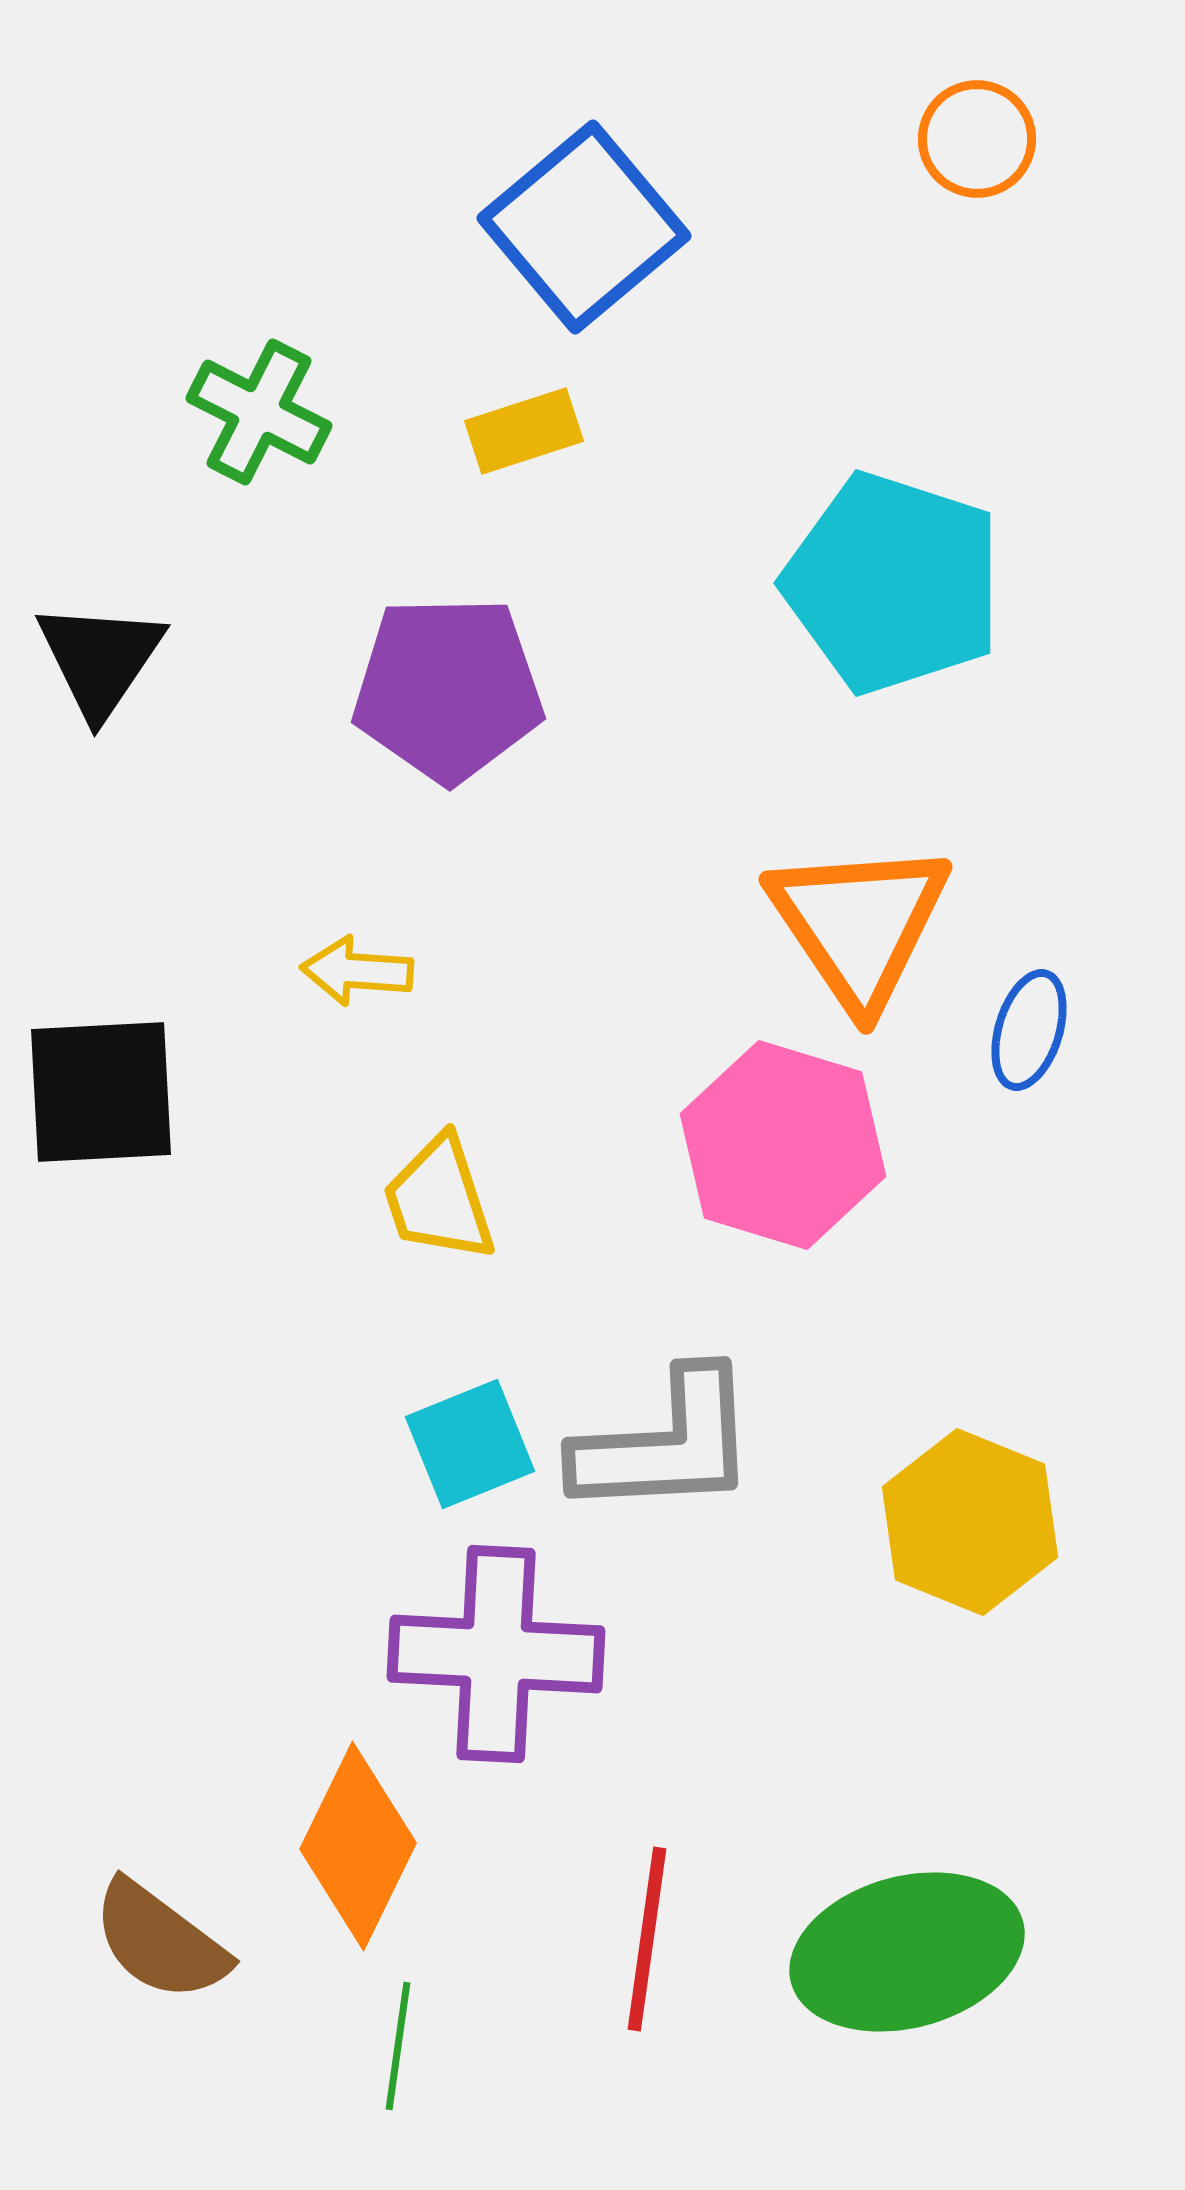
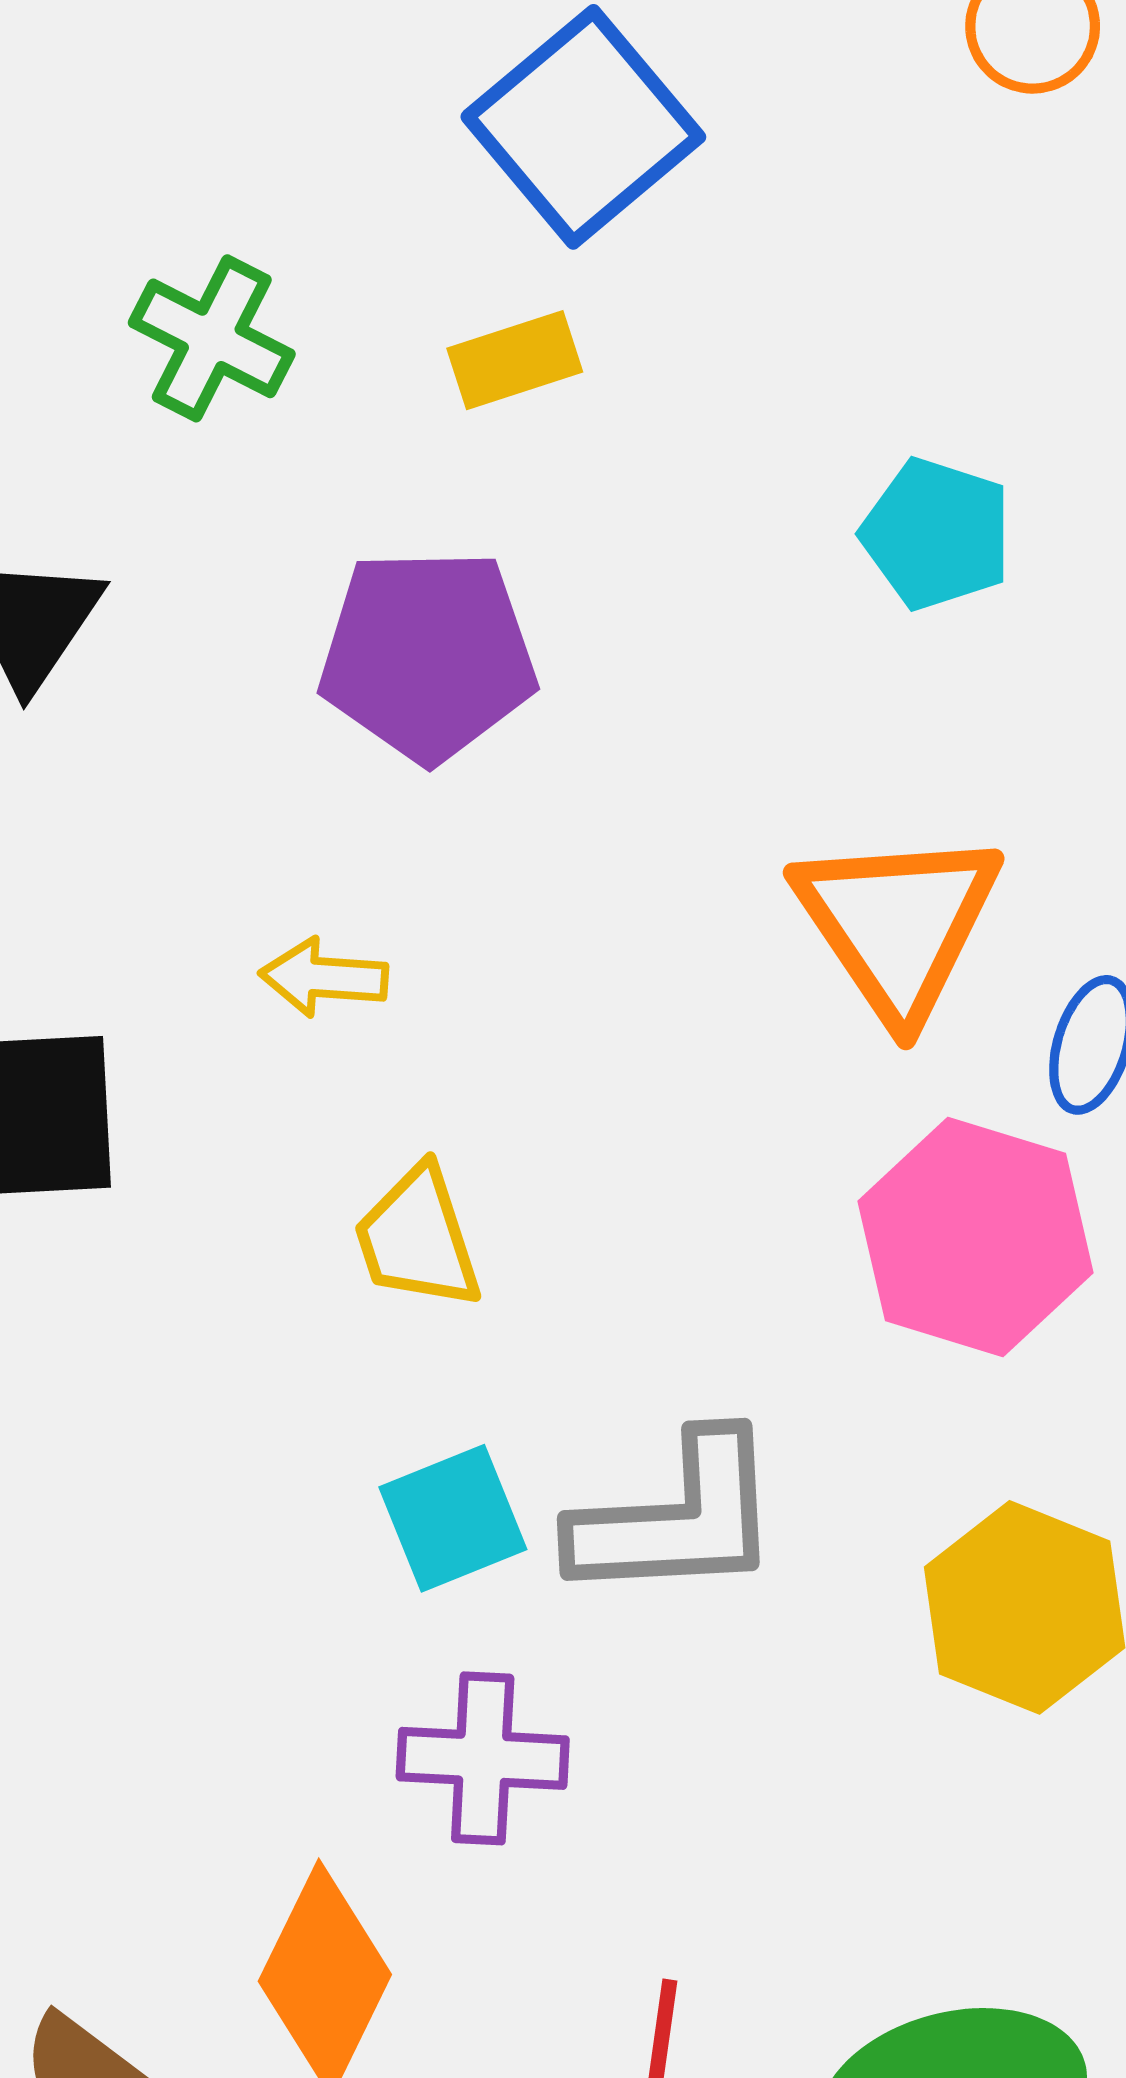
cyan pentagon: (893, 583) -> (937, 534), size x0.6
pink hexagon: (783, 1145) -> (975, 1237), moved
purple cross: (496, 1654) -> (483, 1758), size x0.7

